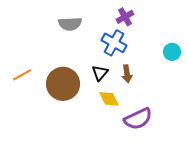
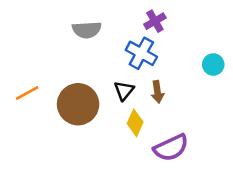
yellow diamond: (109, 99) -> (135, 123), turned 50

